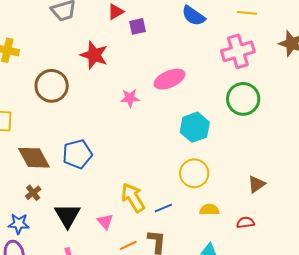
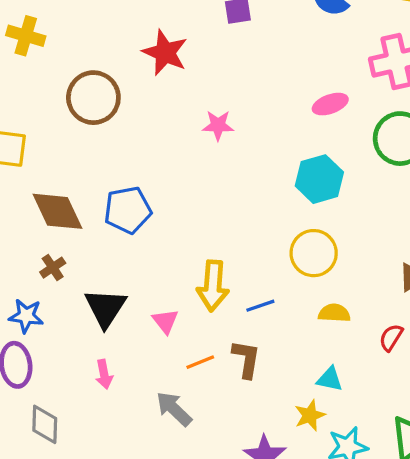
pink ellipse: (169, 79) -> (330, 104), moved, size x0.7
yellow arrow: (133, 198) -> (213, 286), turned -148
red semicircle: (245, 222) -> (391, 338), turned -54

